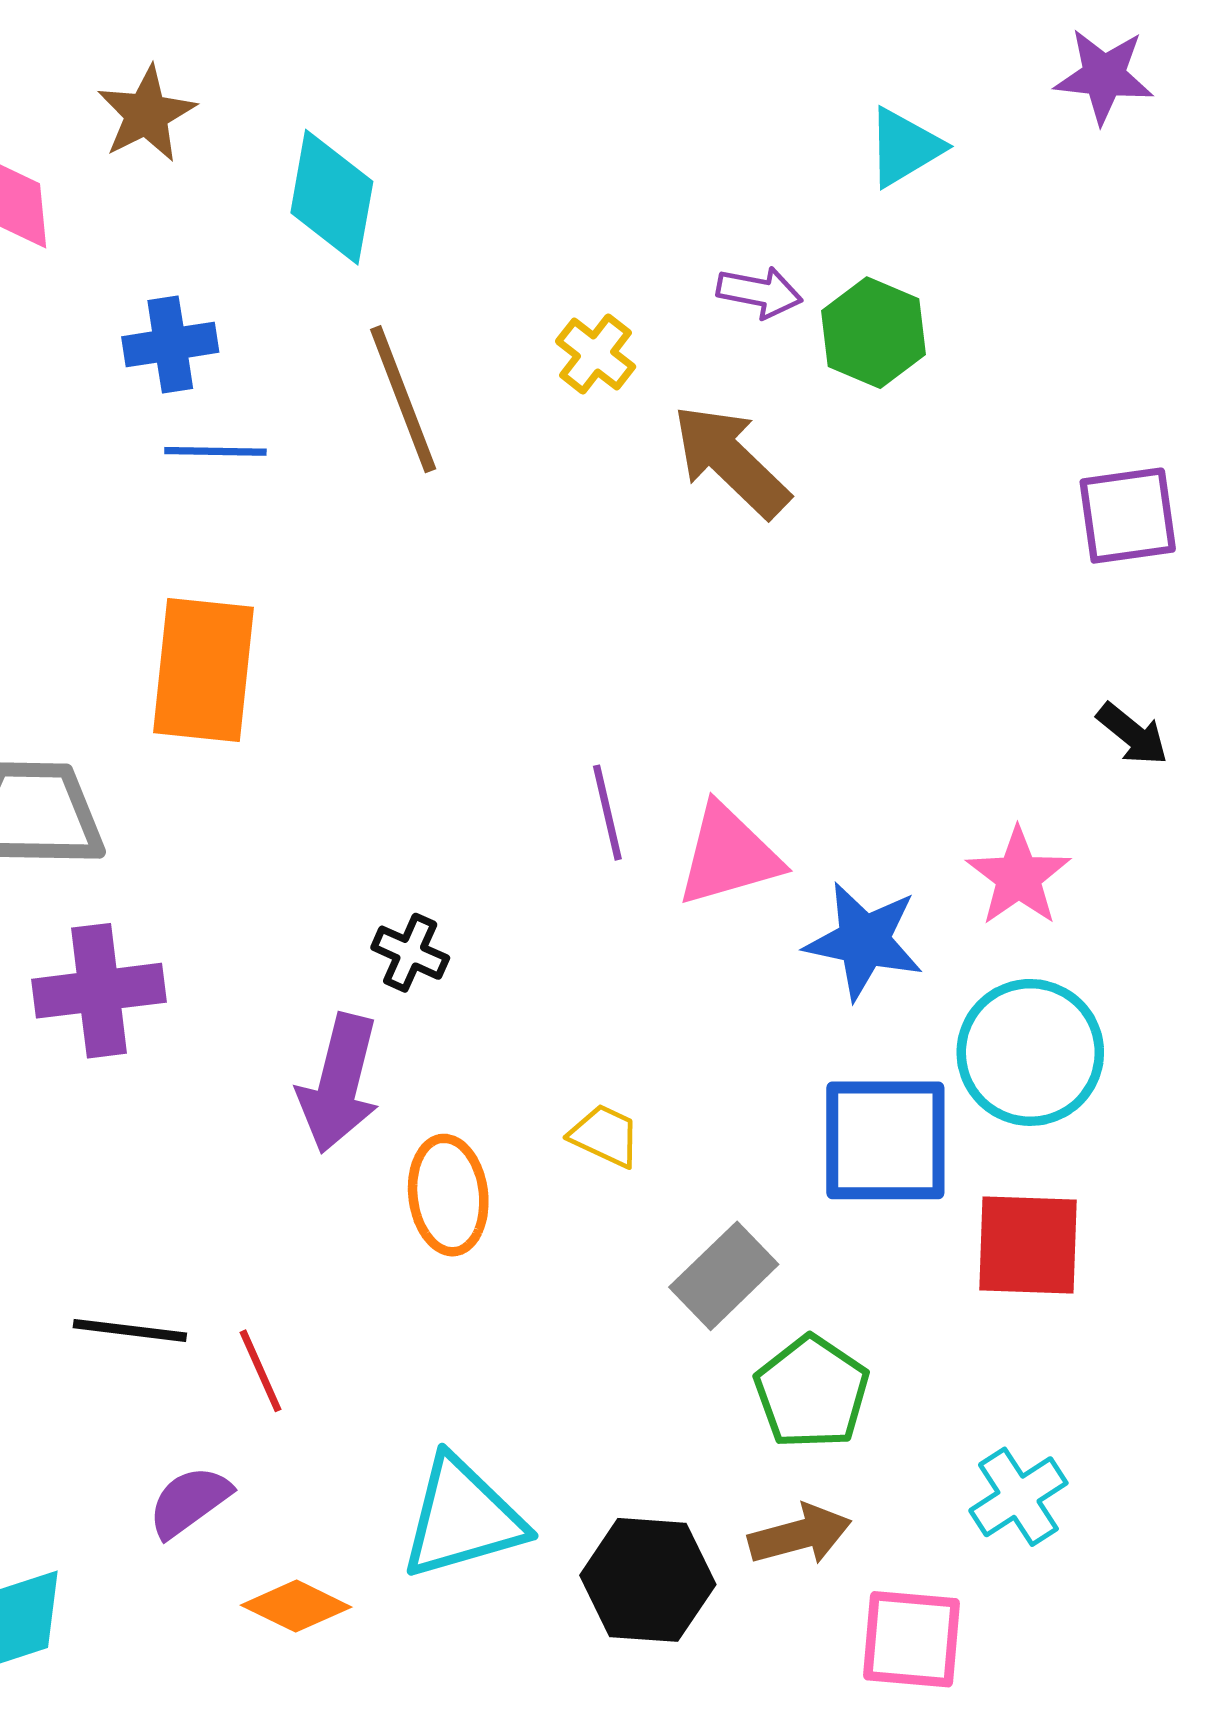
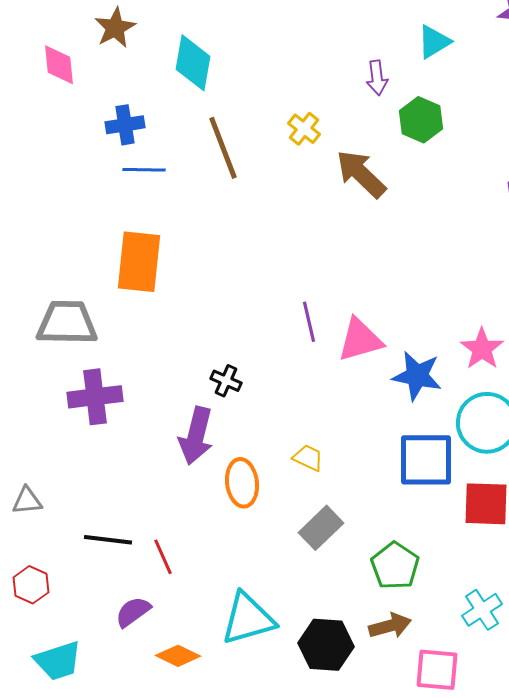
purple arrow: (759, 292) -> (377, 78), moved, turned 72
gray rectangle: (724, 1276) -> (321, 528), moved

